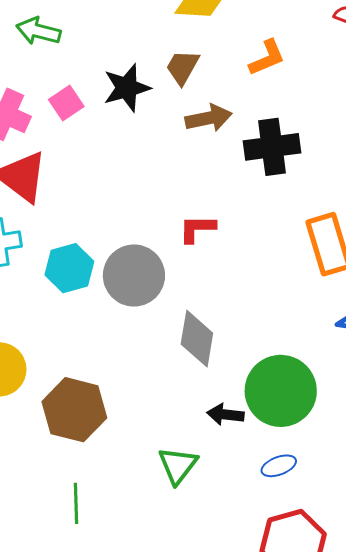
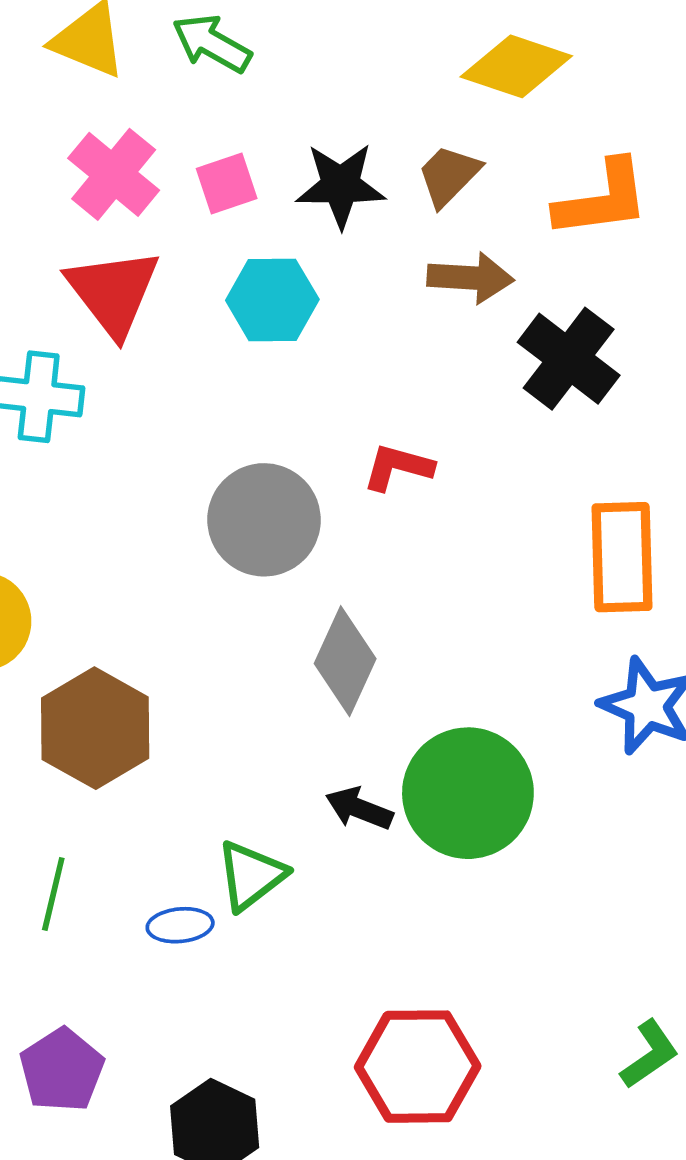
orange L-shape: (267, 58) -> (602, 199), size x1.4
black cross: (272, 147) -> (569, 359), turned 30
cyan hexagon: (69, 268) -> (272, 300), moved
blue ellipse: (279, 466) -> (180, 925), moved

